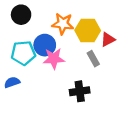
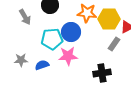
pink star: (54, 59) -> (68, 56), moved
gray rectangle: (93, 59) -> (114, 44), turned 64

